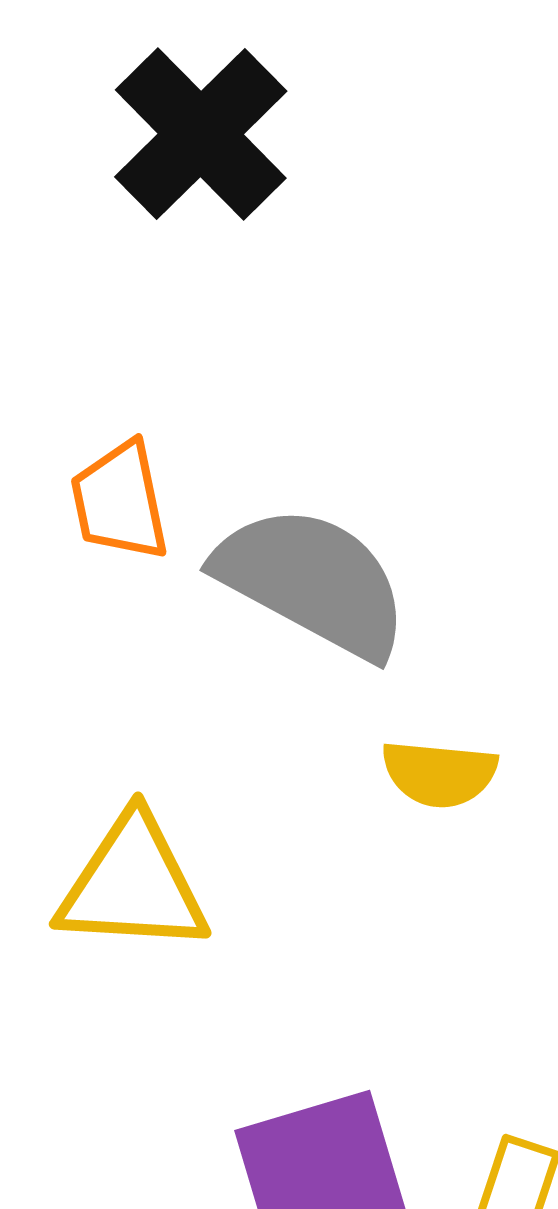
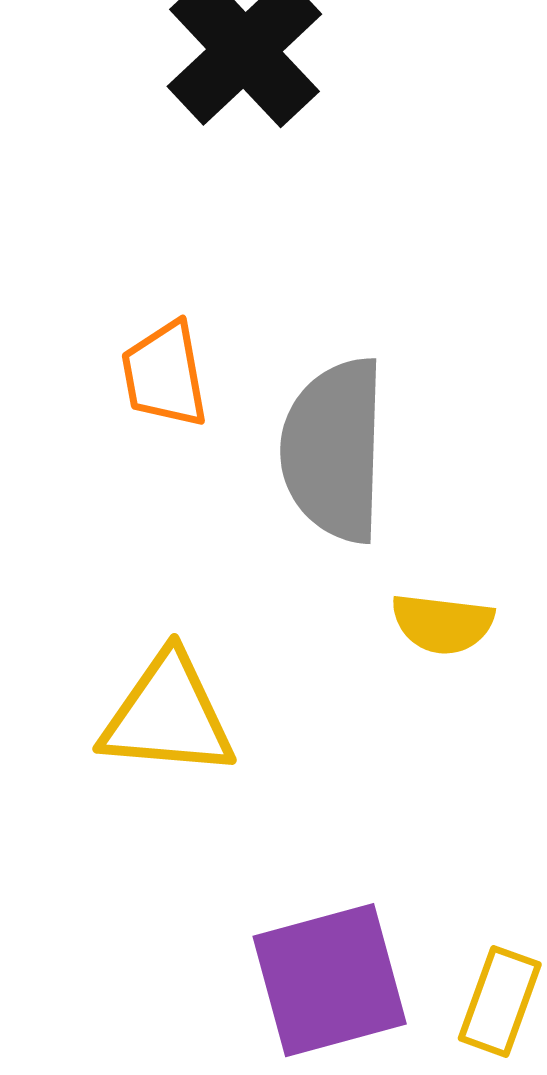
gray semicircle: (312, 581) -> (334, 450), turned -118

